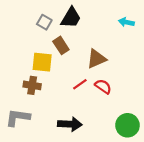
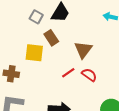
brown triangle: (96, 59) -> (83, 50), turned -30
brown cross: (32, 85) -> (11, 74), moved

